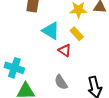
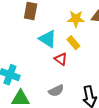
gray semicircle: (61, 82) -> (56, 91), turned -84

